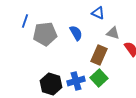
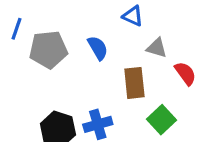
brown rectangle: (99, 55) -> (134, 83), turned -30
green square: (99, 78) -> (162, 120), moved

